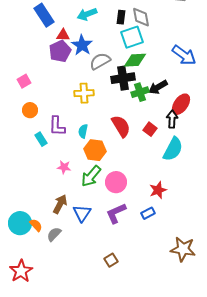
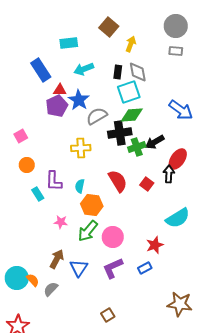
cyan semicircle: (173, 149) -> (178, 218), moved, turned 30

